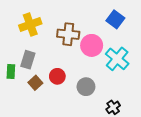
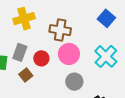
pink circle: (92, 45) -> (69, 54), moved
red circle: (57, 76) -> (41, 58), moved

